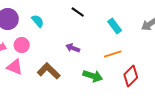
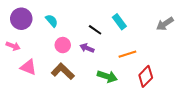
black line: (78, 12) -> (95, 30), moved
cyan rectangle: (115, 26) -> (119, 22), moved
pink circle: (22, 45) -> (63, 45), moved

